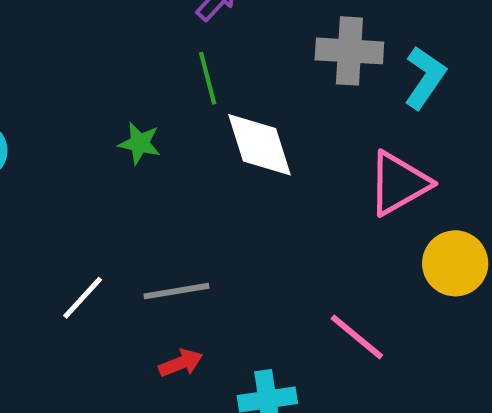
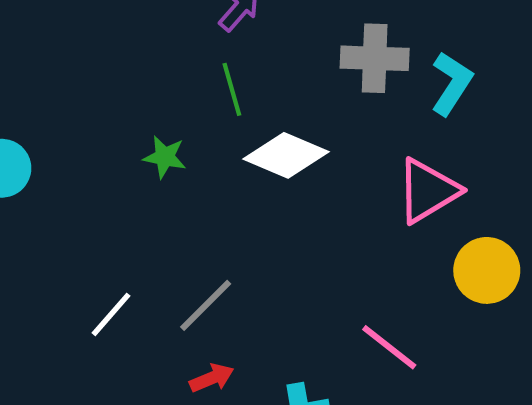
white diamond: (259, 145) -> (286, 155), turned -48
gray line: (177, 291) -> (206, 305), turned -34

